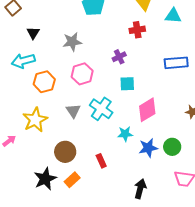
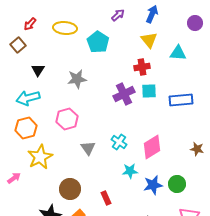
purple cross: (119, 57) -> (124, 94), size x1.5
pink hexagon: (82, 74) -> (67, 119), moved
orange hexagon: (44, 82) -> (26, 128), moved
cyan square: (127, 84) -> (149, 91), moved
cyan cross: (101, 109) -> (119, 142), moved, size x0.7
gray triangle: (73, 111) -> (88, 148), moved

